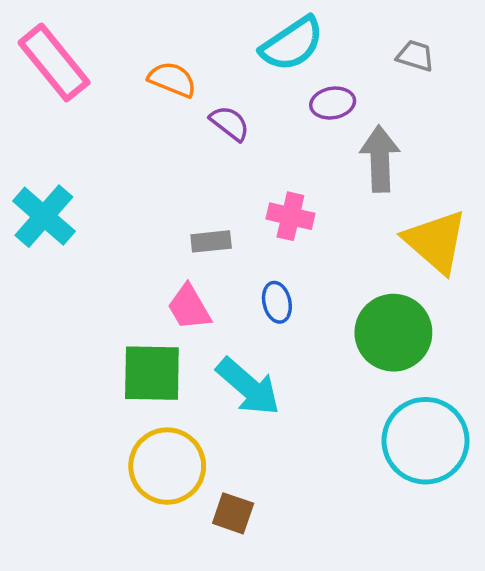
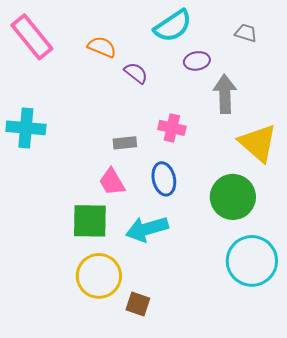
cyan cross: (44, 216) -> (26, 128), turned -36
blue ellipse: (277, 302) -> (164, 179), size x1.4
cyan arrow: (248, 387) -> (147, 229), turned 123

